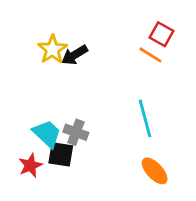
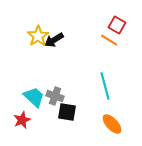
black square: (61, 154) -> (67, 112), moved

